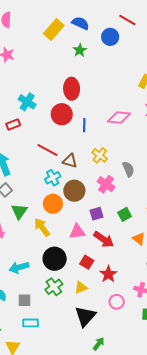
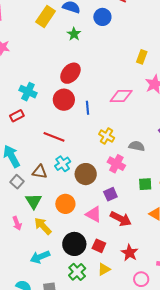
red ellipse: (72, 89) -> (70, 73), turned 50
brown triangle: (70, 161) -> (40, 172), moved
gray semicircle: (128, 169) -> (137, 146), turned -49
orange circle: (53, 204) -> (65, 204), moved
green square: (125, 214) -> (145, 184), moved, turned 32
yellow arrow: (42, 227) -> (43, 226), moved
pink triangle: (77, 232) -> (94, 214), turned 42
red square: (87, 262) -> (99, 246), moved

